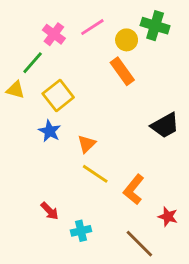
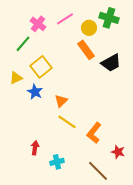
yellow triangle: (15, 90) -> (16, 78), moved, turned -40
black trapezoid: (165, 125) -> (111, 63), moved
red arrow: (50, 211) -> (35, 148), turned -128

